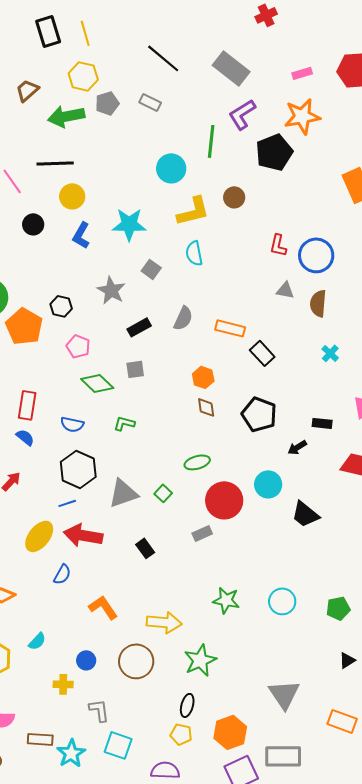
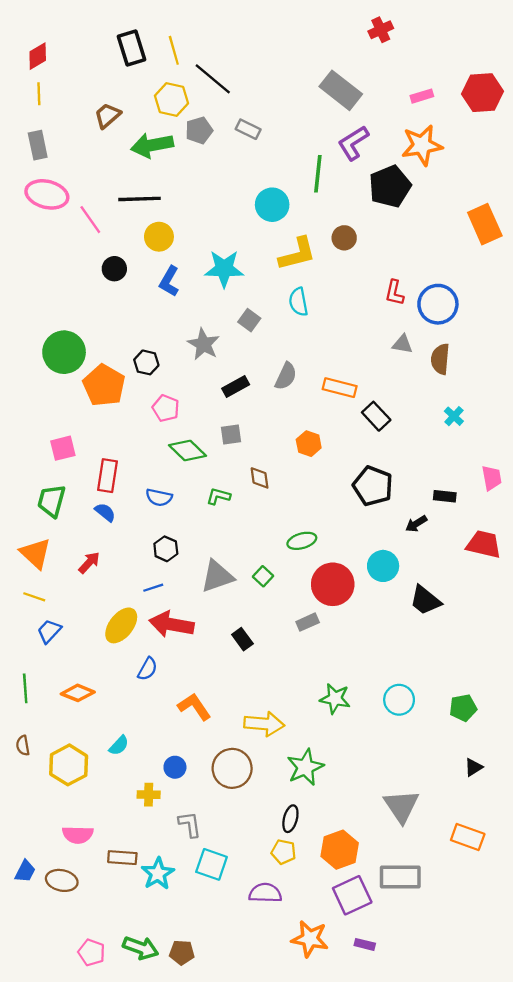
black line: (163, 58) -> (213, 79), moved
brown diamond: (206, 407) -> (260, 478), moved
black hexagon: (78, 469) -> (166, 549), size x0.6

